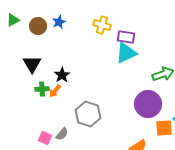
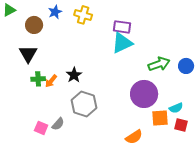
yellow cross: (102, 25) -> (83, 15), moved
brown circle: (38, 26) -> (34, 25), moved
black star: (62, 75) -> (74, 75), moved

